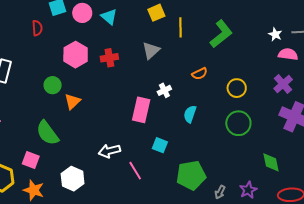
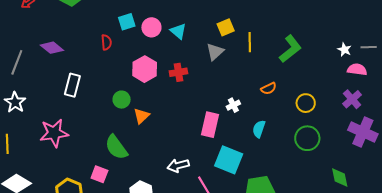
gray triangle: (151, 50) -> (215, 52), moved
cyan square: (160, 145) -> (229, 160), size x1.8

